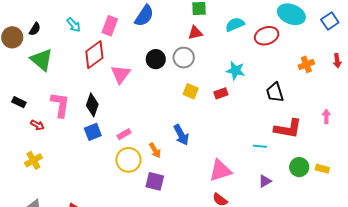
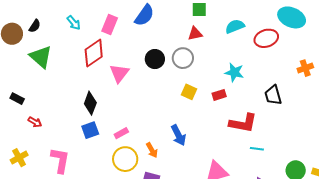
pink L-shape: (60, 105) -> (60, 160), moved
red L-shape: (288, 129) -> (243, 123), moved
yellow cross: (33, 160) -> (19, 158), moved

